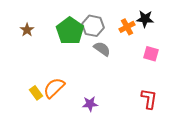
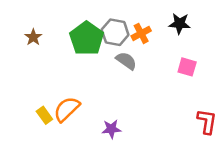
orange cross: (127, 27) -> (141, 33), moved
red L-shape: (149, 99) -> (207, 122), moved

